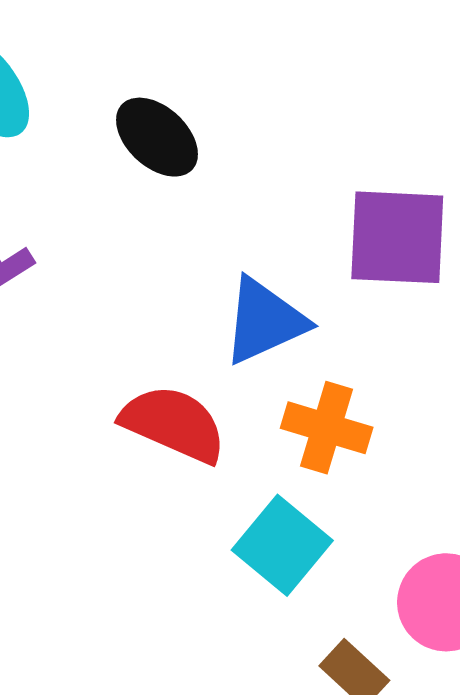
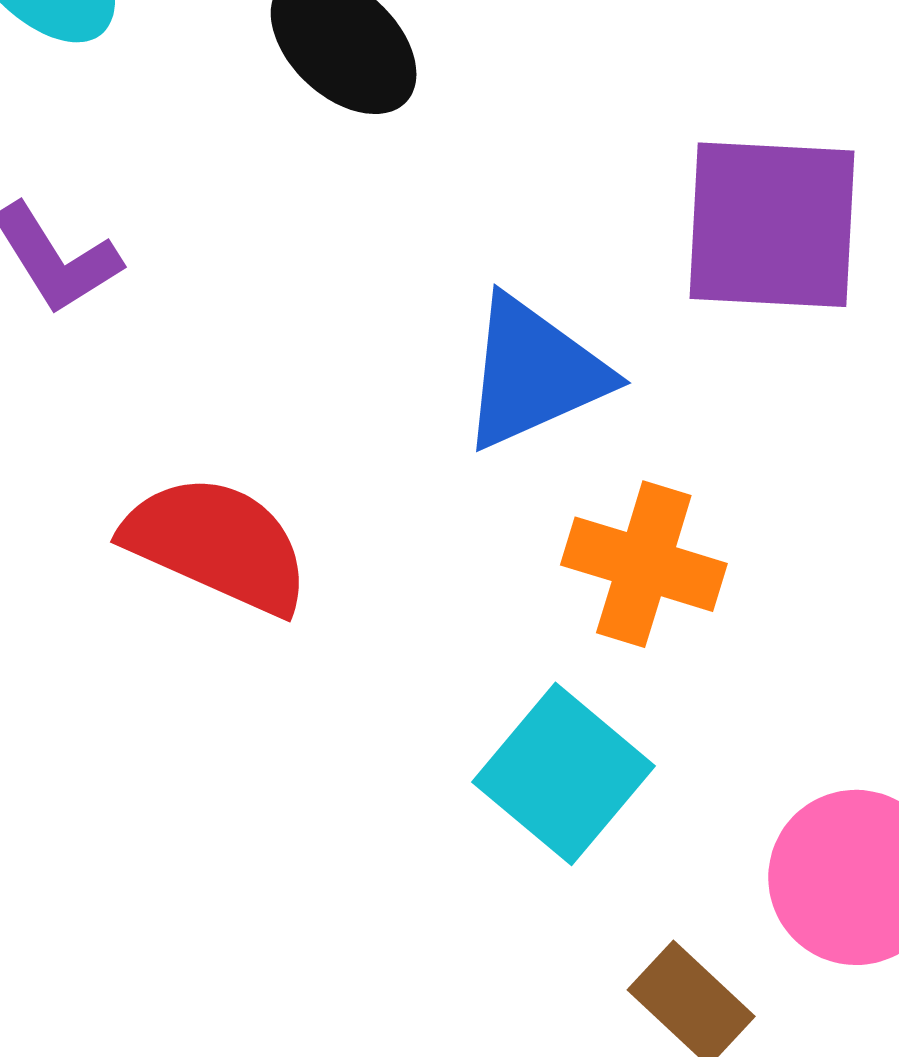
red semicircle: (174, 424) -> (217, 544), moved

